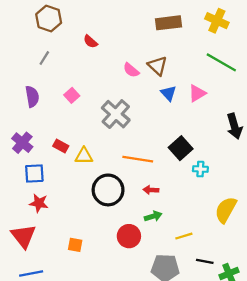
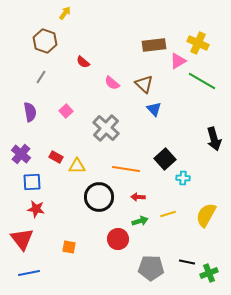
pink semicircle: (131, 70) -> (112, 83), moved
pink triangle: (197, 93) -> (178, 61), moved
yellow line: (184, 236) -> (168, 214), moved

